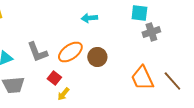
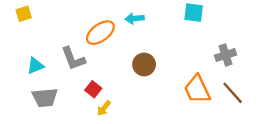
gray cross: (151, 32) -> (226, 55), moved
orange ellipse: (70, 52) -> (100, 33), moved

